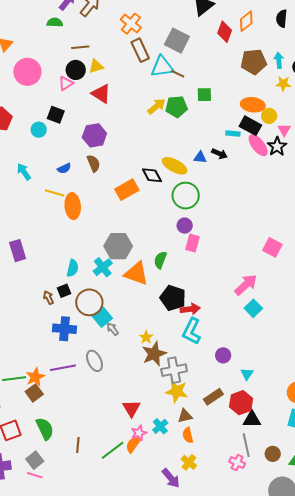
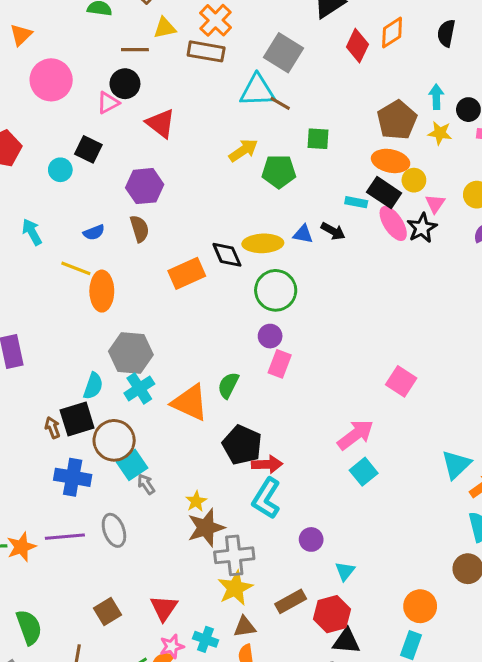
brown rectangle: (140, 50) -> (206, 51), moved, turned -60
brown pentagon: (254, 62) -> (397, 120), moved, turned -30
yellow triangle: (96, 66) -> (165, 28), moved
green pentagon: (176, 107) -> (279, 171), moved
yellow ellipse: (175, 166) -> (263, 243), turned -35
gray hexagon: (118, 246) -> (131, 353), moved
black square: (64, 291) -> (77, 419), size x1.6
yellow star: (177, 391) -> (235, 588), turned 30
brown square: (34, 393) -> (107, 612), moved
cyan cross: (160, 426) -> (206, 639), turned -35

